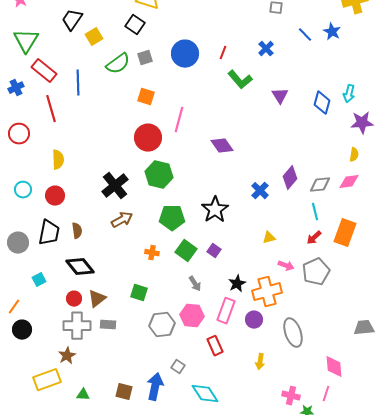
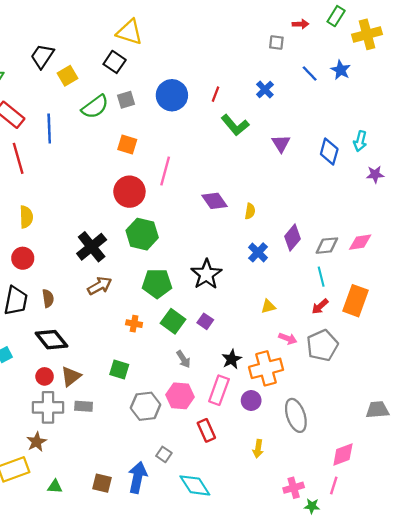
purple star: (362, 123) -> (375, 174), size x0.7
yellow semicircle: (354, 155) -> (250, 211), moved
pink diamond: (334, 367) -> (343, 454), turned 75
pink cross: (291, 396) -> (294, 488), turned -30

